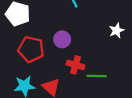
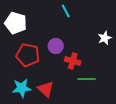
red cross: (75, 65) -> (73, 61), moved

